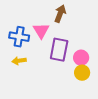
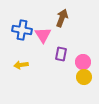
blue cross: (19, 37) -> (22, 30), moved
purple rectangle: (59, 50) -> (61, 54), size x0.6

